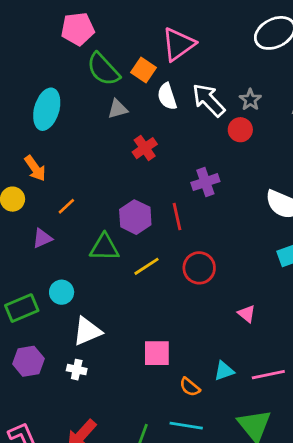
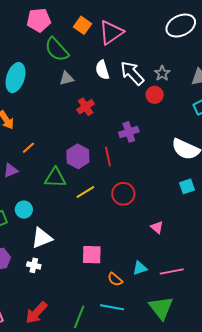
orange square: (143, 70) -> (83, 25), moved

